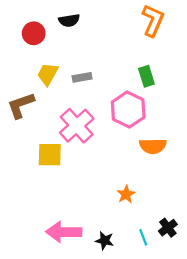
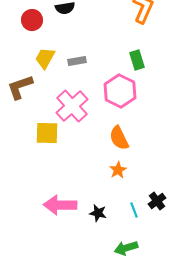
orange semicircle: (153, 146) -> (119, 138), moved, turned 65

